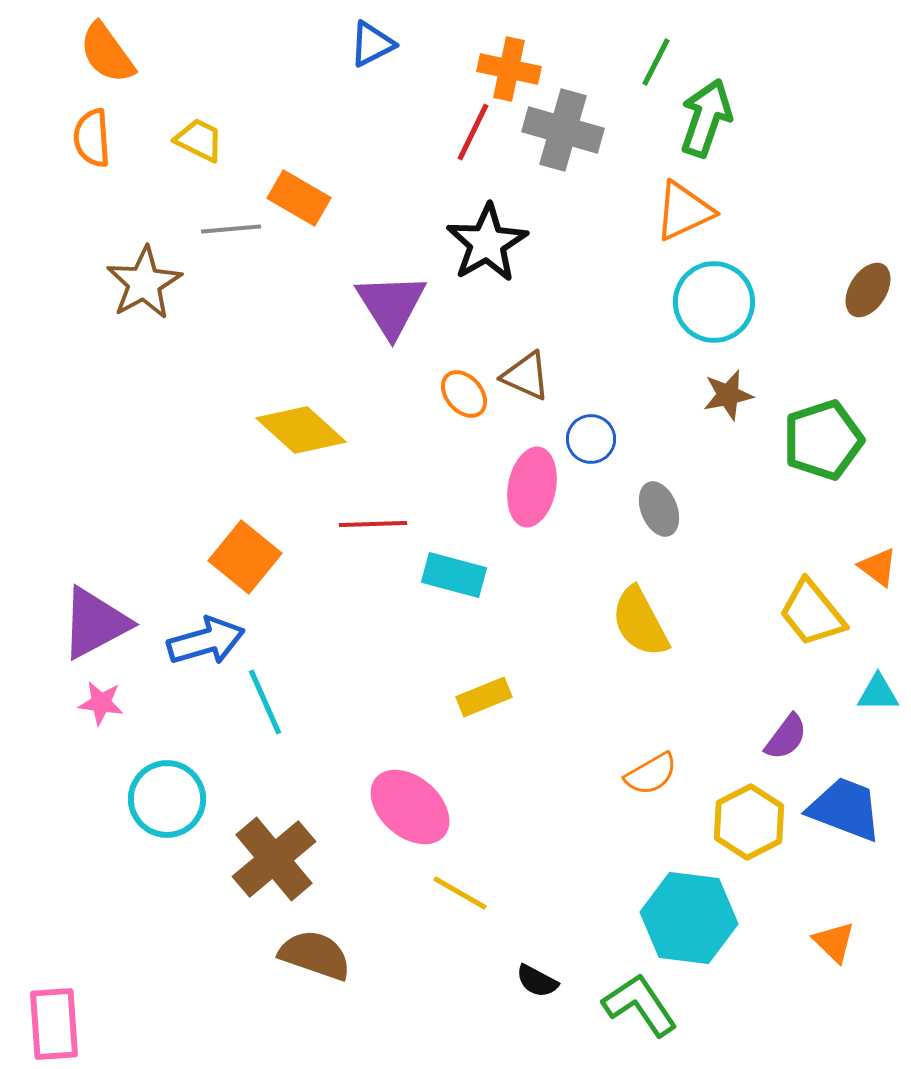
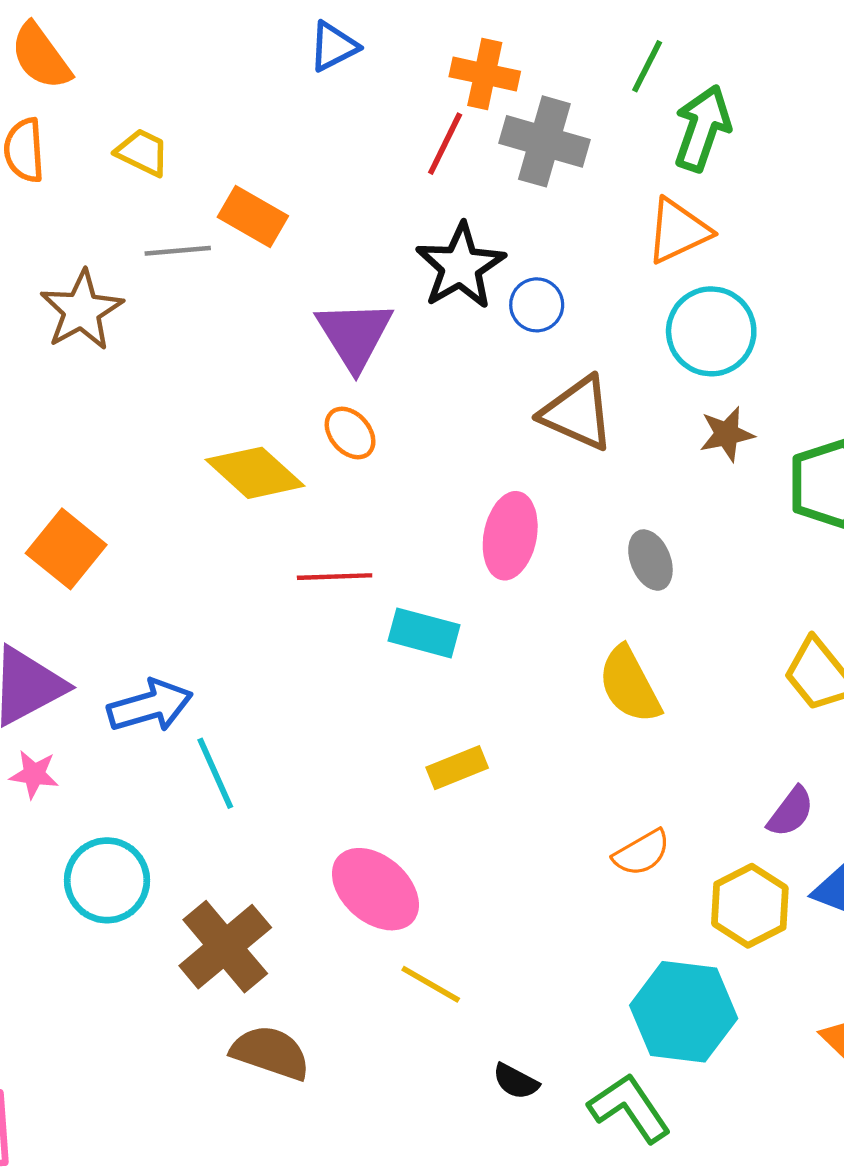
brown triangle: (526, 376) -> (578, 413), moved, size x1.4
orange ellipse: (464, 394) -> (350, 433), moved
blue circle: (591, 439) -> (537, 305), moved
orange square: (245, 557) -> (66, 549), moved

